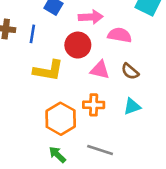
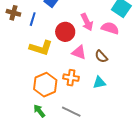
pink arrow: (91, 17) -> (87, 22), moved, turned 60
pink semicircle: (120, 35) -> (110, 28), moved

